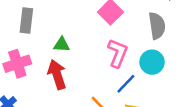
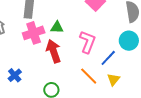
pink L-shape: (118, 53) -> (88, 42), moved
pink cross: (17, 64) -> (34, 33), moved

